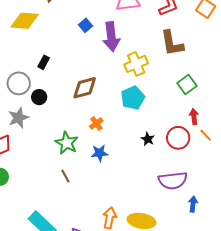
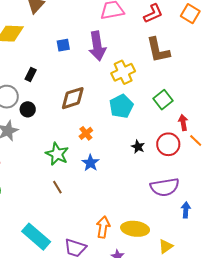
blue square: (86, 25) -> (63, 45), moved, turned 32
green square: (187, 84) -> (163, 100), moved
blue star: (100, 153) -> (90, 163), turned -30

